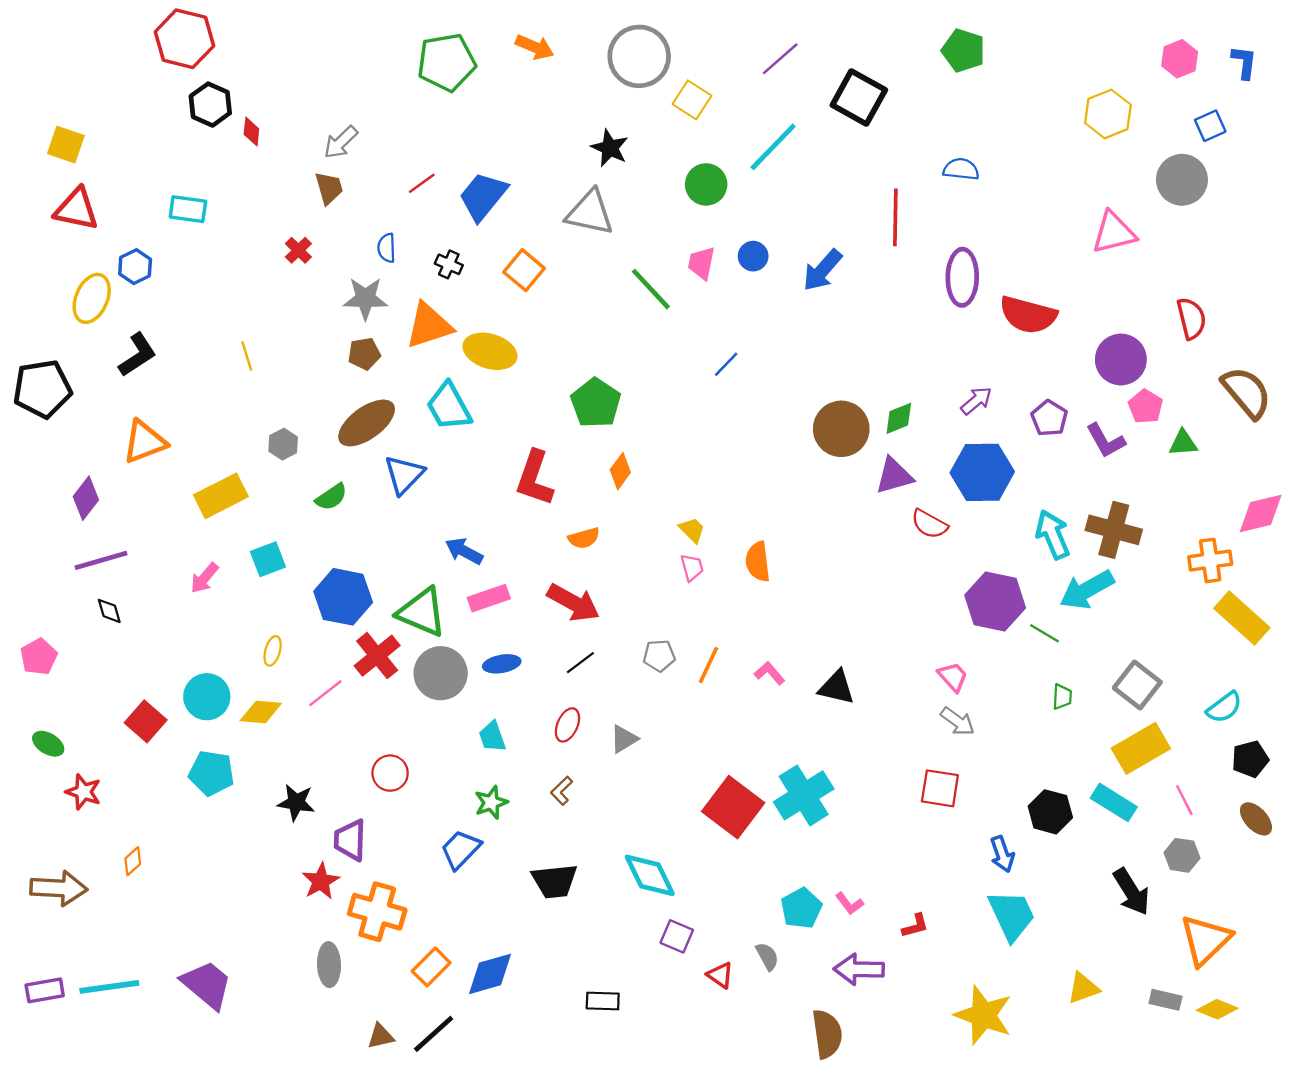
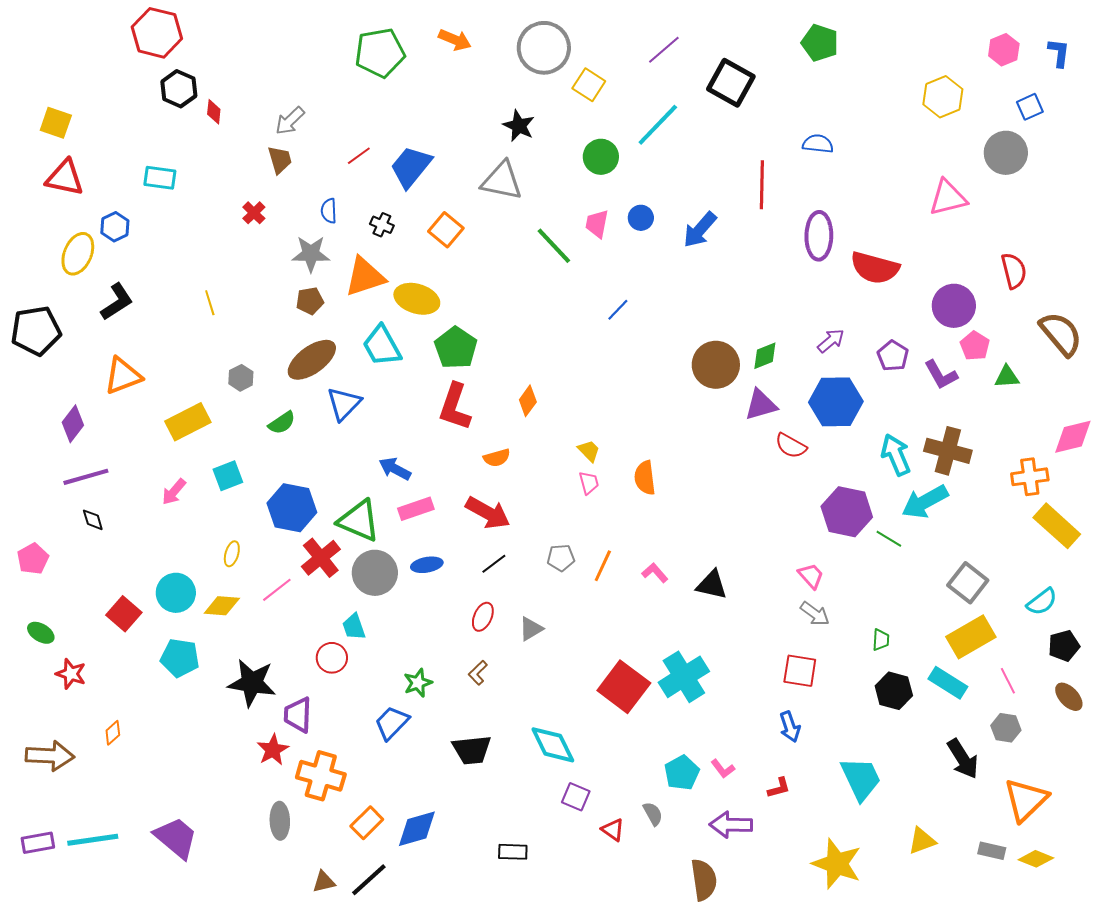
green pentagon: (596, 403) -> (456, 348), moved
green trapezoid: (1062, 697) -> (881, 640), moved
cyan trapezoid: (492, 737) -> (354, 627), moved
black star: (296, 802) -> (252, 683), size x1.5
blue arrow: (1002, 854) -> (790, 727), moved

